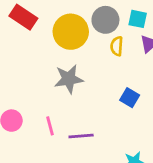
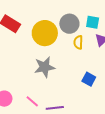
pink line: (50, 126) -> (32, 101), turned -32

